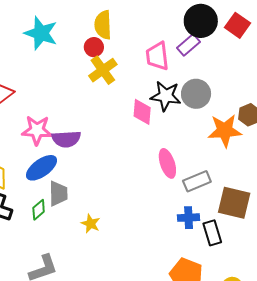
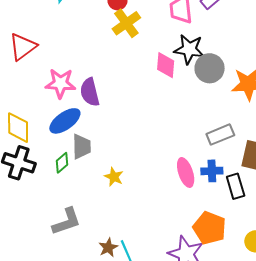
gray circle: (196, 94) -> (210, 68), moved
purple semicircle: (66, 139) -> (90, 92), turned 80
pink ellipse: (167, 163) -> (186, 172), moved

